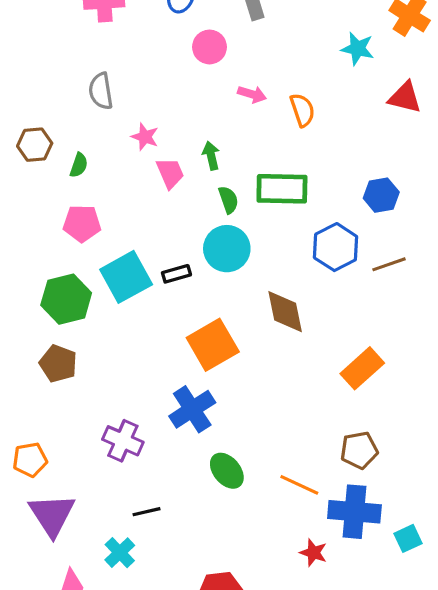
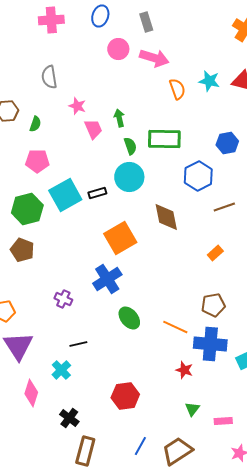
cyan star: (358, 49) -> (209, 81), moved
pink arrow: (252, 94) -> (154, 58), moved, size x1.6
brown line: (389, 264) -> (224, 207), moved
orange rectangle: (362, 368) -> (215, 253), size x0.6
purple cross: (123, 441) -> (63, 299), size x0.7

